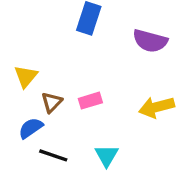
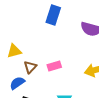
yellow triangle: (26, 76) -> (14, 51), turned 35

